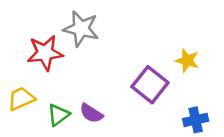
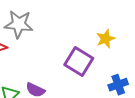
yellow star: (187, 61) -> (106, 39), turned -30

